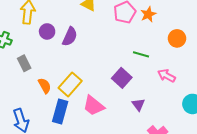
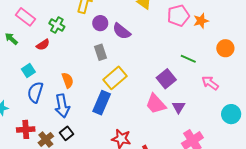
purple semicircle: (70, 36) -> (122, 31), turned 96
gray rectangle: (24, 63) -> (100, 52), moved
orange semicircle: (45, 86) -> (68, 80), moved
pink trapezoid: (94, 106) -> (156, 104), moved

